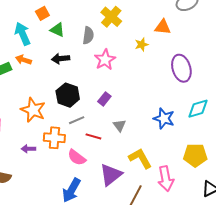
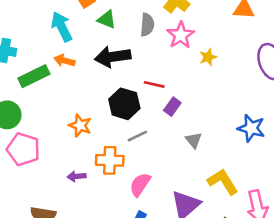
yellow star: (142, 45) -> (208, 57), moved
black arrow: (61, 59) -> (113, 57), size x1.5
pink star: (105, 60) -> (181, 35), moved
orange star: (33, 110) -> (80, 125), size x0.7
red line: (93, 136) -> (154, 84), moved
pink semicircle: (77, 157) -> (140, 185), turned 90

